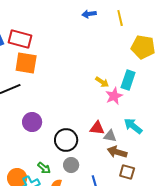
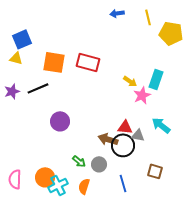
red rectangle: (20, 39) -> (88, 62), moved
yellow pentagon: (143, 47) -> (171, 33), moved
black circle: (66, 140) -> (123, 145), moved
brown arrow: (117, 152) -> (108, 139), moved
green arrow: (44, 168) -> (79, 161), moved

